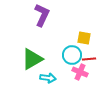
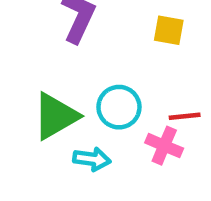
yellow square: (84, 38) -> (169, 30), moved
cyan circle: (72, 55) -> (119, 107), moved

